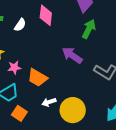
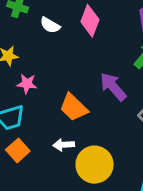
white semicircle: (20, 25) -> (50, 25), turned 72
orange trapezoid: (37, 78) -> (74, 107), moved

